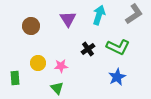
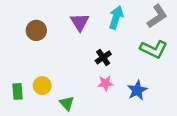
green L-shape: (118, 47) -> (154, 49), moved
yellow circle: (38, 63) -> (42, 86), moved
pink star: (61, 66) -> (106, 83), moved

